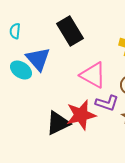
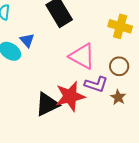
blue triangle: (38, 59) -> (27, 40), size x0.6

